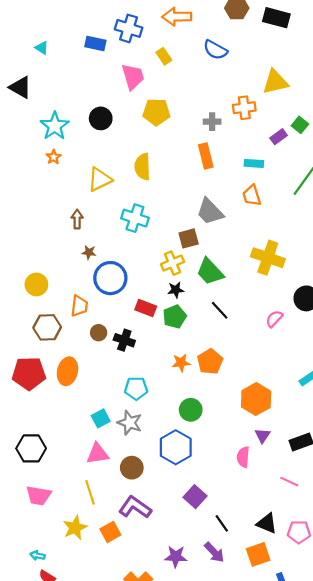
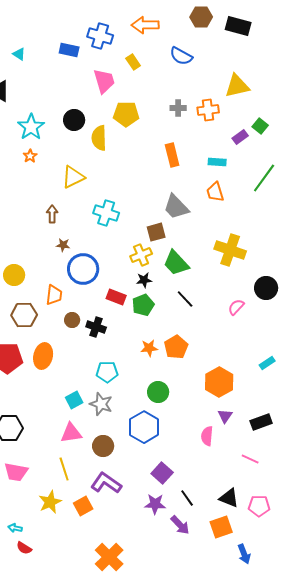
gray cross: (212, 122) -> (178, 108), moved
yellow semicircle: (142, 167) -> (99, 138), moved
purple star: (176, 557) -> (155, 504), moved

